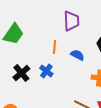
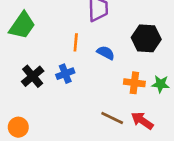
blue cross: (46, 71) -> (65, 74), turned 32

